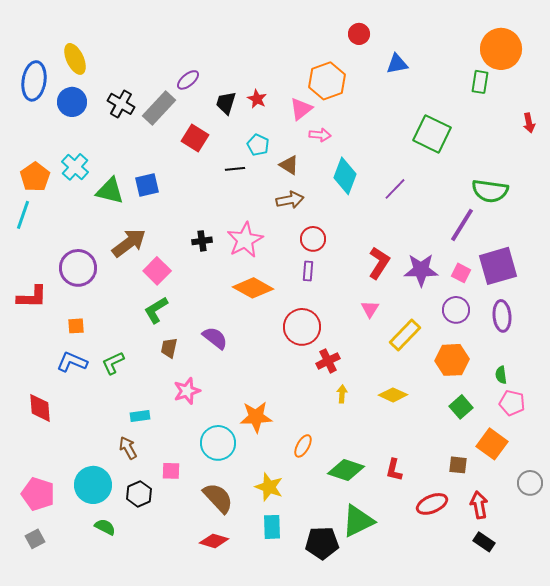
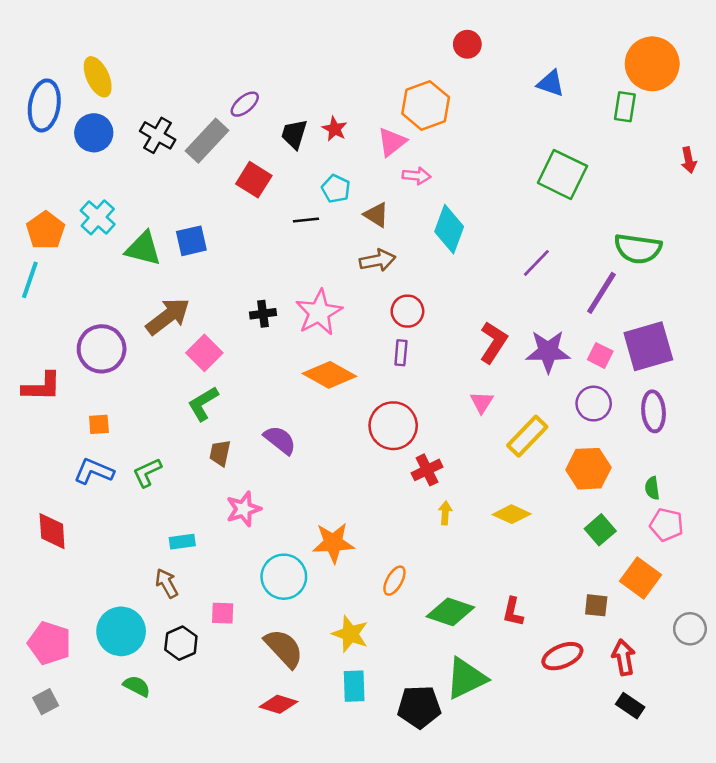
blue triangle: (397, 64) -> (551, 83), moved, turned 30
purple line: (395, 189) -> (536, 263), moved

